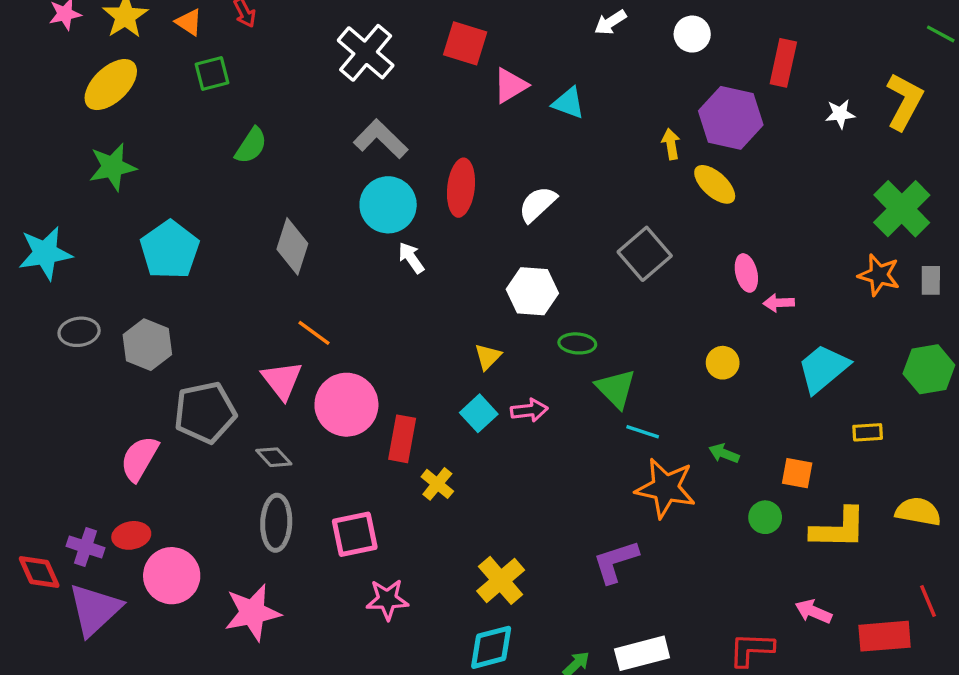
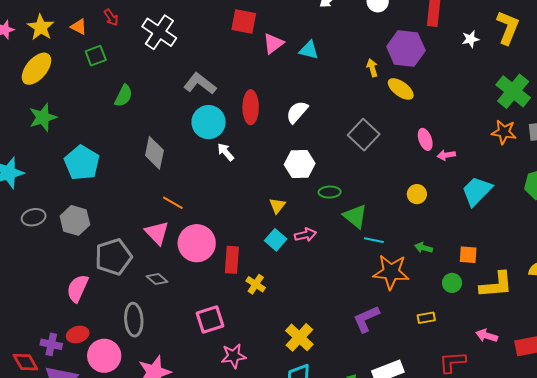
white cross: (366, 53) -> (159, 32), moved
yellow rectangle: (868, 432) -> (426, 318), moved
gray ellipse: (276, 523) -> (134, 320), moved

